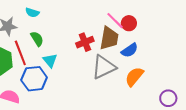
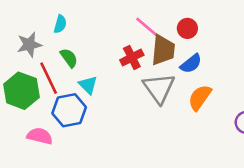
cyan semicircle: (32, 13) -> (60, 24), turned -88
pink line: (115, 21) -> (147, 27), moved
gray triangle: (104, 67) -> (159, 88), turned -36

